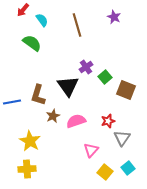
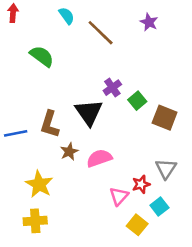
red arrow: (23, 10) -> (13, 13), moved, turned 144
cyan semicircle: (42, 20) -> (67, 16), moved
brown line: (77, 25) -> (101, 33), turned -30
red star: (108, 121) -> (141, 184), moved
gray triangle: (122, 138) -> (166, 169), moved
cyan square: (128, 168) -> (159, 206), moved

